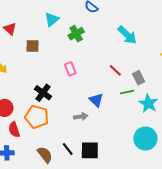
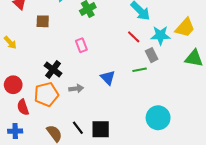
red line: (115, 70) -> (134, 37), moved
cyan star: (148, 103) -> (160, 35), moved, turned -30
orange pentagon: (37, 117) -> (46, 94), turned -30
gray arrow: (81, 117) -> (76, 89), moved

